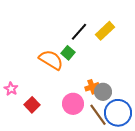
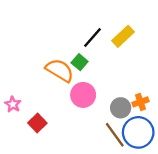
orange cross: (92, 87) -> (141, 102), moved
pink circle: (73, 104) -> (83, 95), moved

